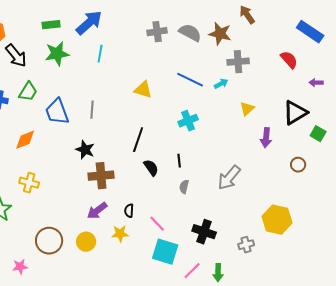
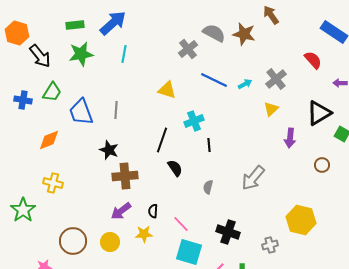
gray cross: (157, 32) -> (188, 49), moved, turned -30
gray cross: (238, 62) -> (276, 79), moved, turned -35
cyan cross: (188, 121) -> (194, 121), moved
black line: (179, 161) -> (209, 145), moved

